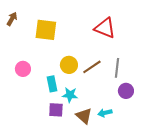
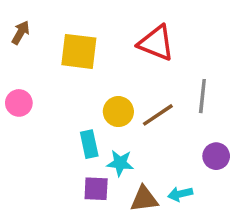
red triangle: (105, 28) -> (156, 43), moved
gray line: (117, 68) -> (202, 96), moved
pink circle: (23, 69) -> (19, 103), moved
brown triangle: (84, 116) -> (144, 199), turned -48

